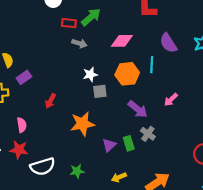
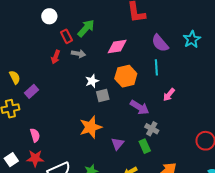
red rectangle: (69, 23) -> (66, 36), turned 64
cyan line: (152, 65) -> (156, 67), moved
red arrow: (50, 101) -> (56, 57), moved
green rectangle: (129, 143) -> (145, 146), moved

